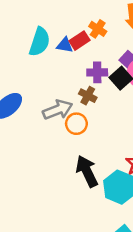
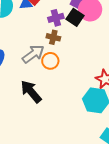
black arrow: (87, 171) -> (31, 92), moved

